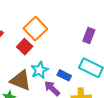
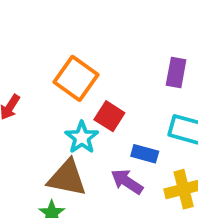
red square: (25, 47) -> (109, 116), moved
cyan star: (40, 70) -> (82, 137), moved

